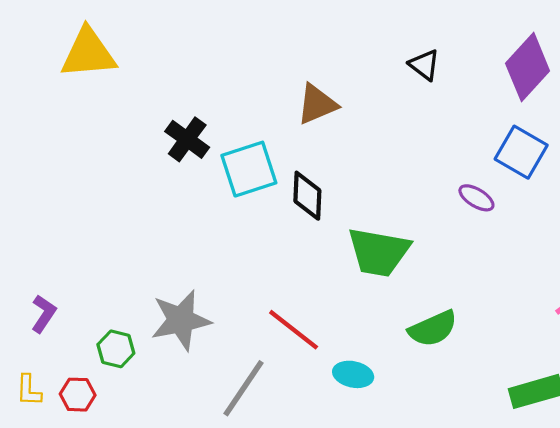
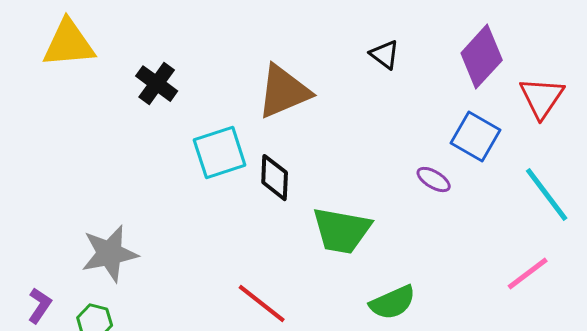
brown triangle: (317, 104) -> (284, 92), size x1.4
black cross: (187, 139) -> (157, 84), moved
purple L-shape: (44, 314) -> (40, 306), moved
gray star: (181, 320) -> (110, 254), moved

